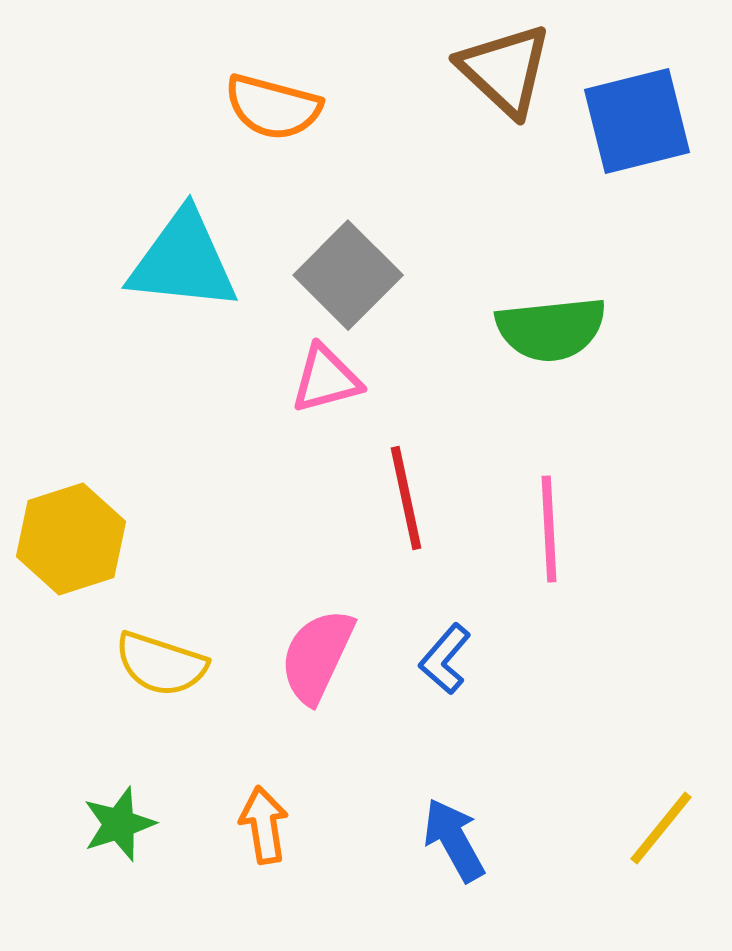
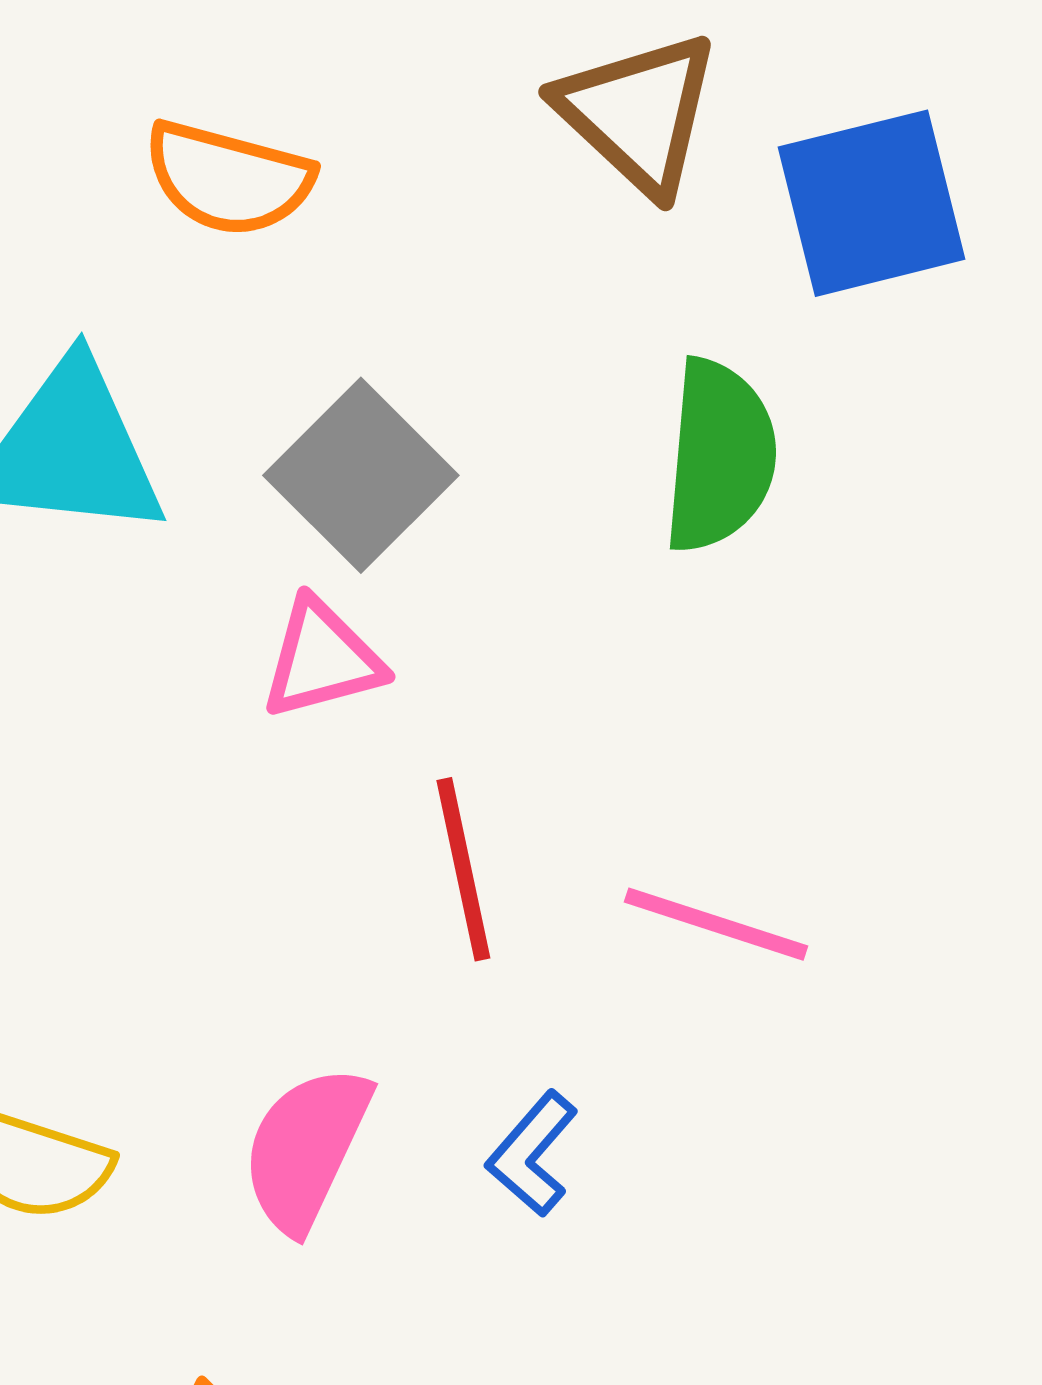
green semicircle: (551, 329) -> (720, 456), moved, turned -79
pink line: (549, 529) -> (716, 924), turned -69

